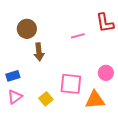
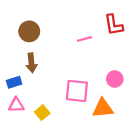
brown arrow: (39, 52) -> (31, 63), moved
pink triangle: (15, 97) -> (16, 105), turned 35
yellow square: (46, 99) -> (42, 113), moved

